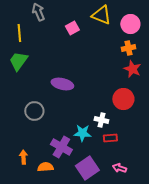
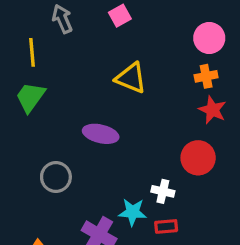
yellow triangle: (101, 15) -> (131, 78), moved
pink square: (72, 28) -> (120, 16), moved
red rectangle: (110, 138) -> (166, 226), moved

